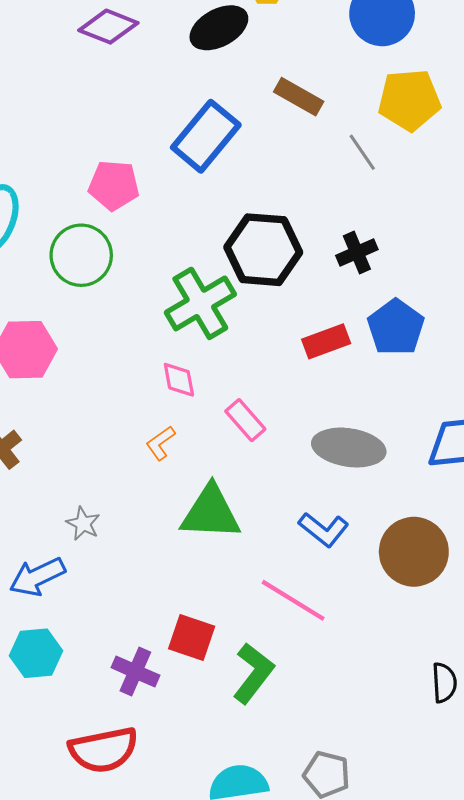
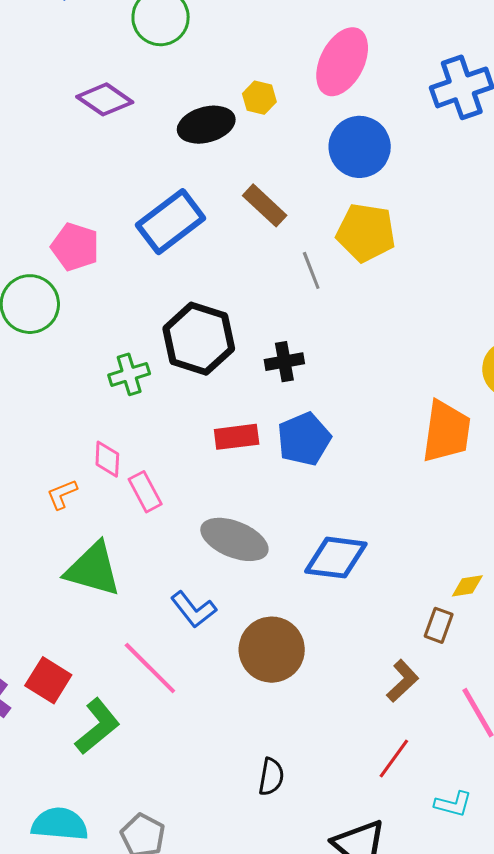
green cross: (200, 303) -> (129, 374), size x0.6
pink diamond: (179, 380) -> (107, 459), moved

